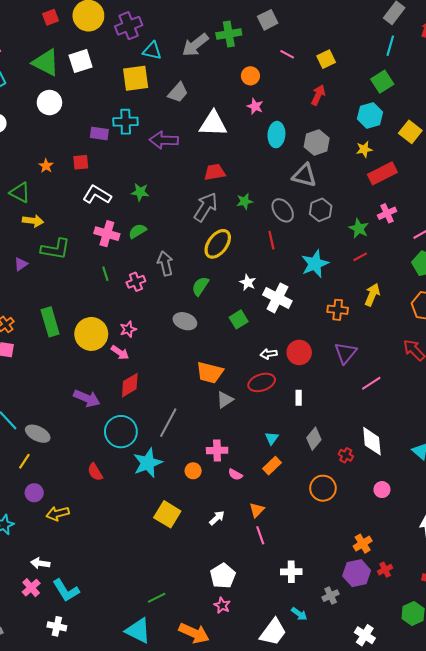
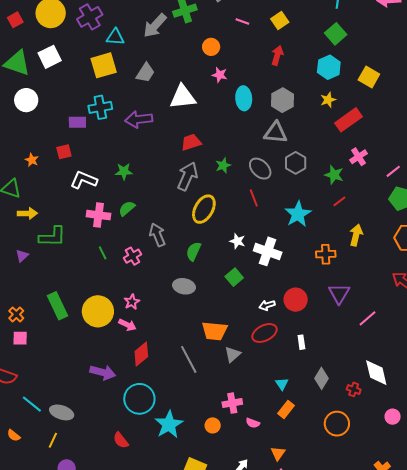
gray line: (168, 423) -> (189, 359), moved, turned -48

